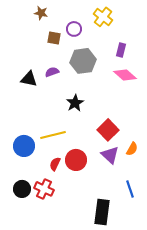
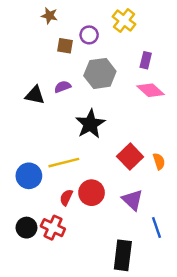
black star: (75, 103) -> (90, 124), size x1.4
orange semicircle: (132, 149) -> (159, 161), moved, turned -48
purple triangle: (110, 155) -> (132, 200), moved

